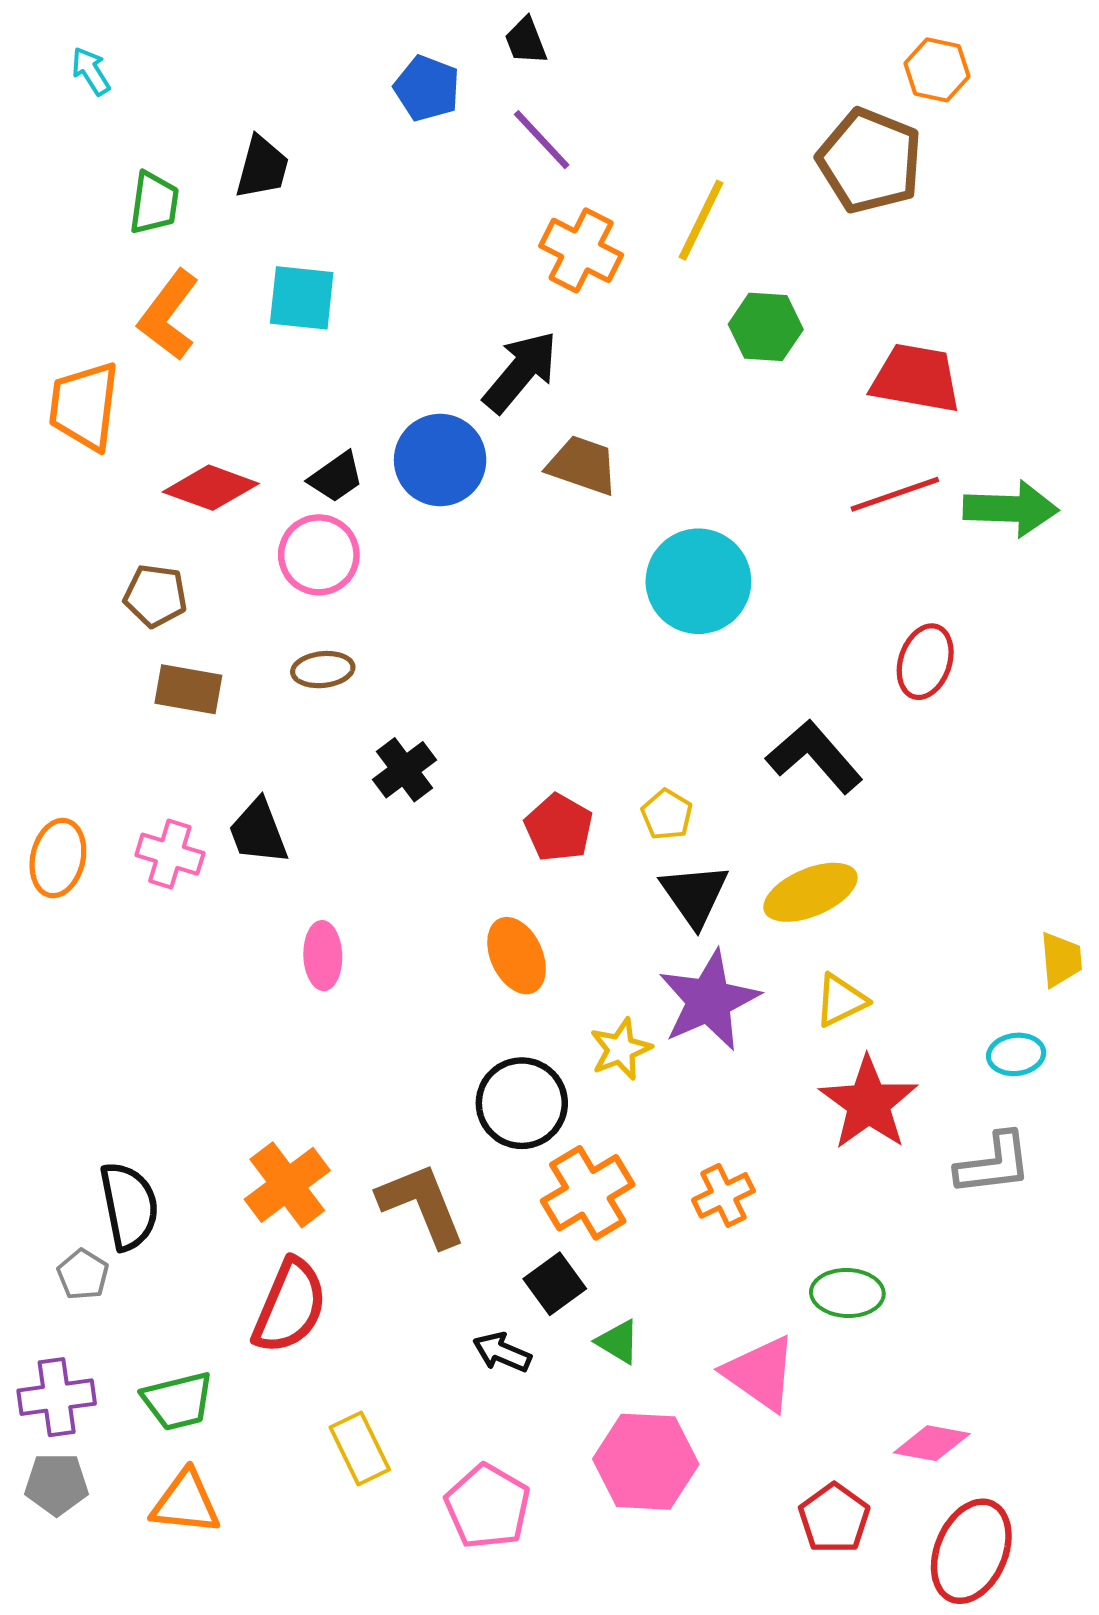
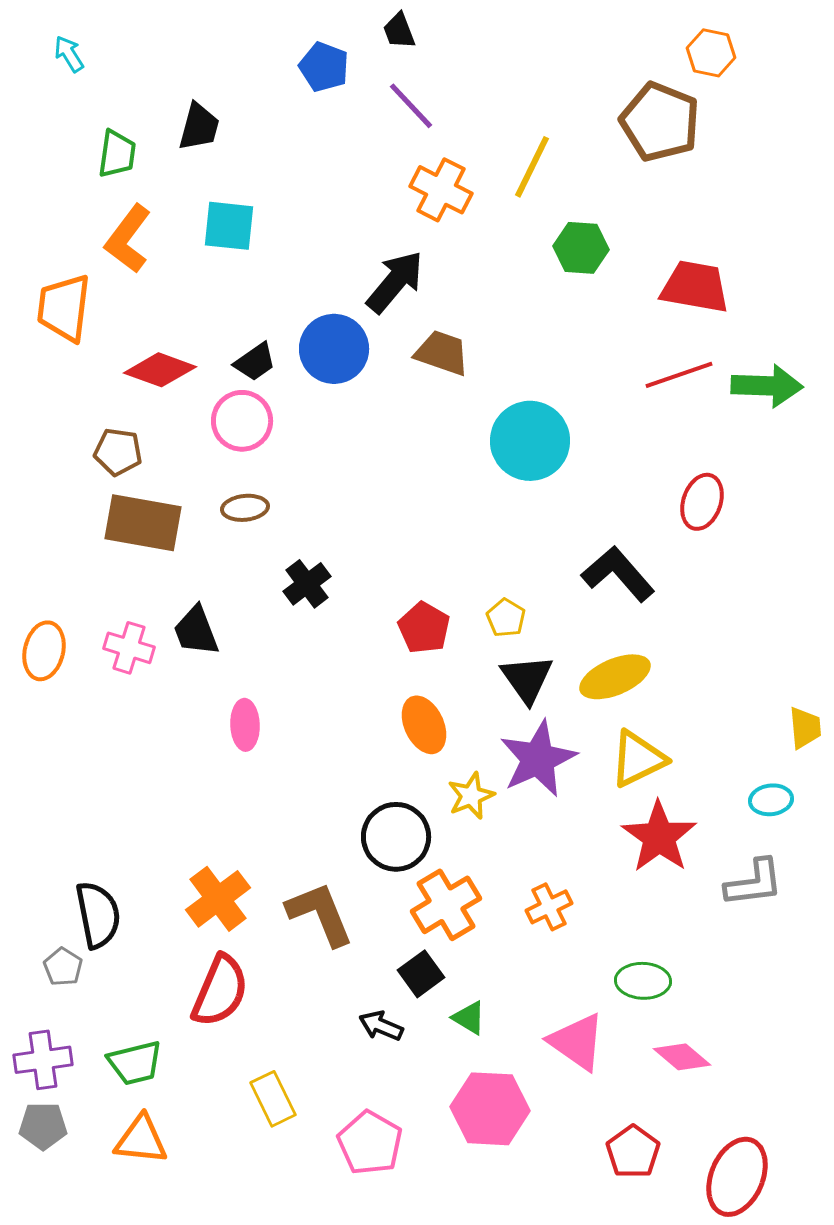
brown rectangle: (188, 689) -> (143, 523), size x1.5
orange ellipse: (517, 956) -> (424, 725), moved
yellow triangle: (841, 1000) -> (638, 759), size x1.4
pink diamond: (932, 1443) -> (682, 1057), moved, turned 30

